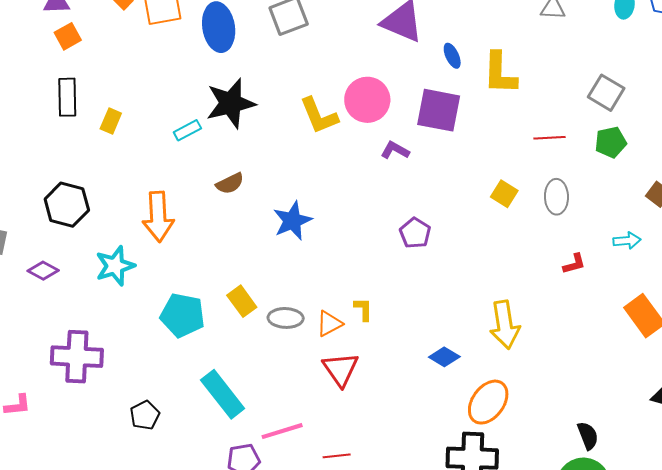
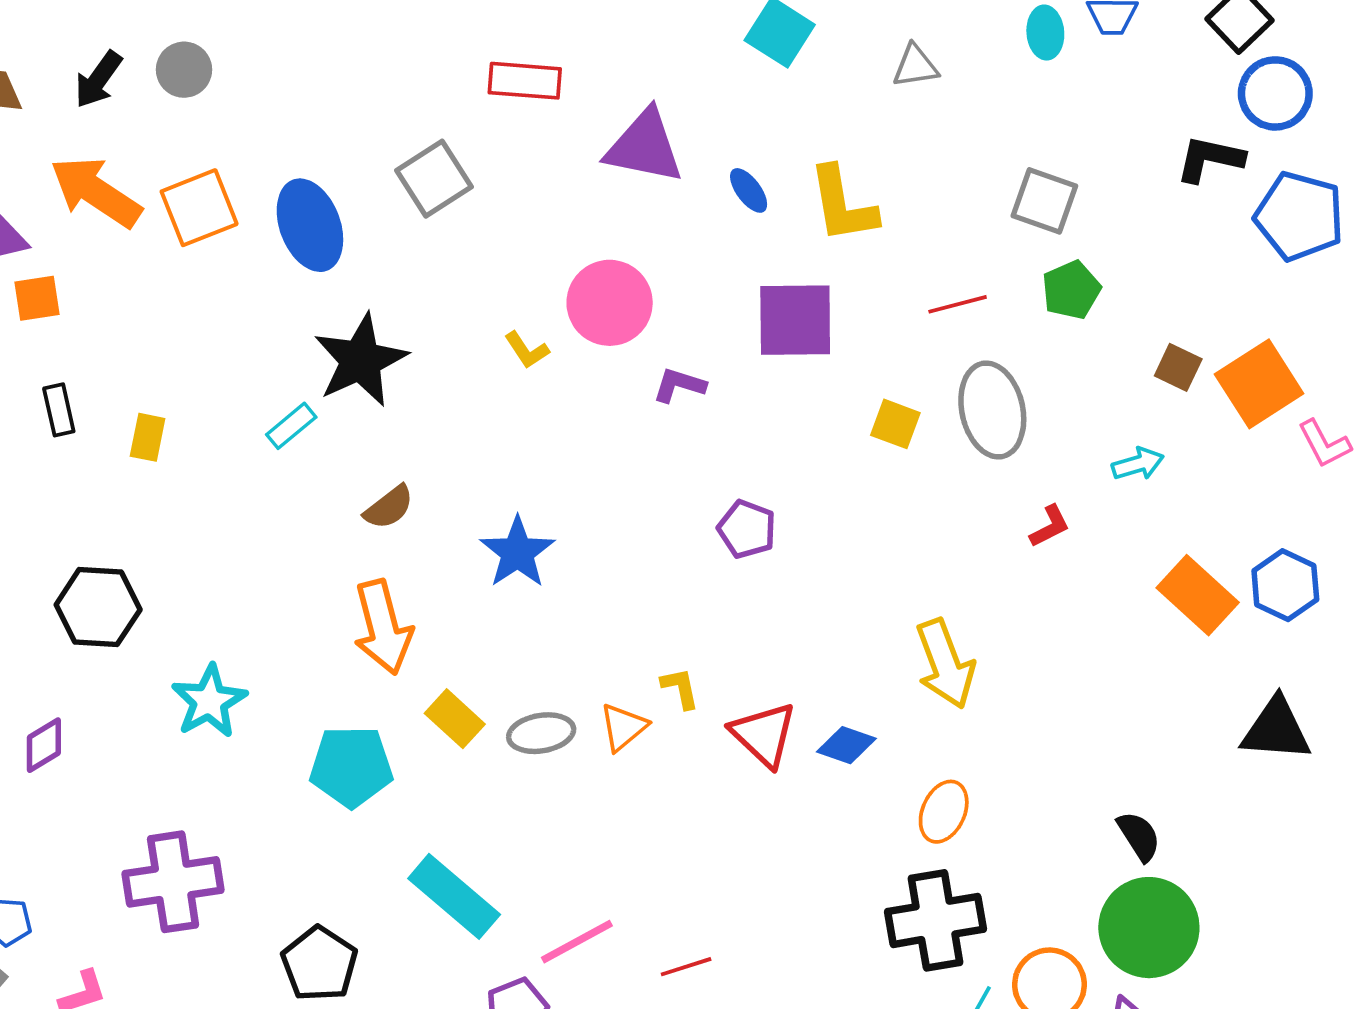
orange square: (68, 36) -> (37, 298), turned 32
black rectangle: (67, 97) -> (59, 410), size x0.7
purple square: (439, 110) -> (795, 320), moved
yellow L-shape: (319, 116) -> (527, 350), size x0.6
gray ellipse: (556, 197) -> (992, 410), size x1.4
orange arrow: (158, 217) -> (383, 627), moved
purple diamond: (43, 271) -> (44, 745), moved, turned -48
red triangle: (341, 369) -> (764, 734), moved
orange ellipse: (488, 402) -> (944, 812), size x0.7
black pentagon: (145, 415) -> (319, 964), size x1.4

